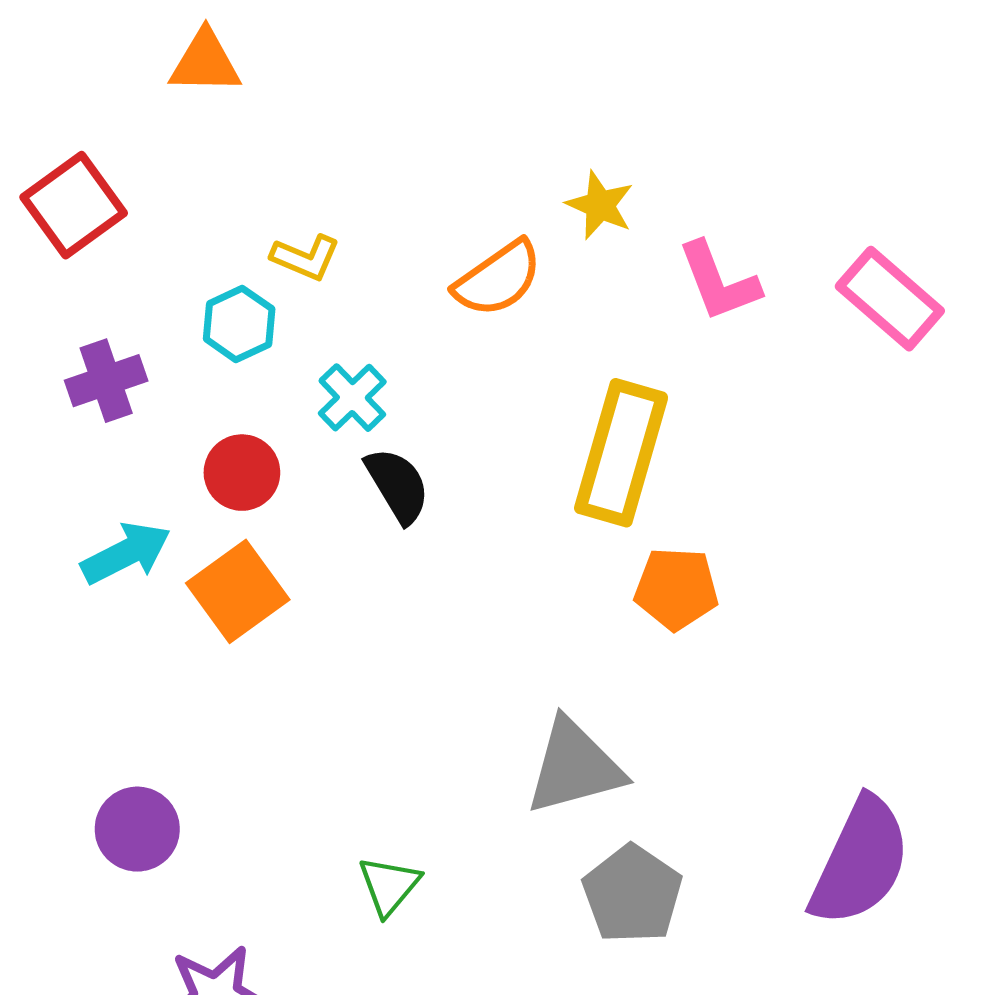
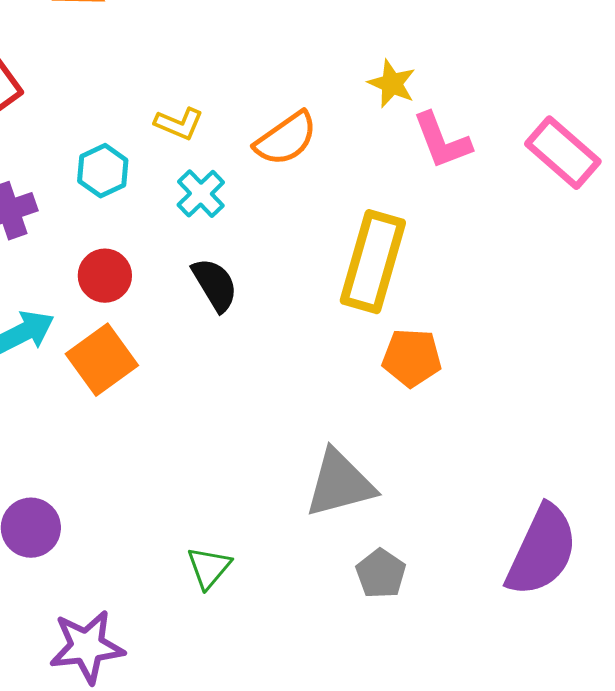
yellow star: (600, 205) -> (392, 84), moved
yellow L-shape: (306, 257) -> (179, 124), moved
cyan cross: (352, 398) -> (201, 194), moved
gray pentagon: (632, 894) -> (381, 574), size x0.7

